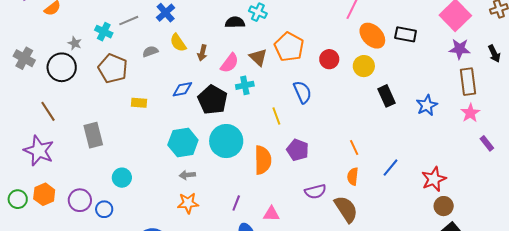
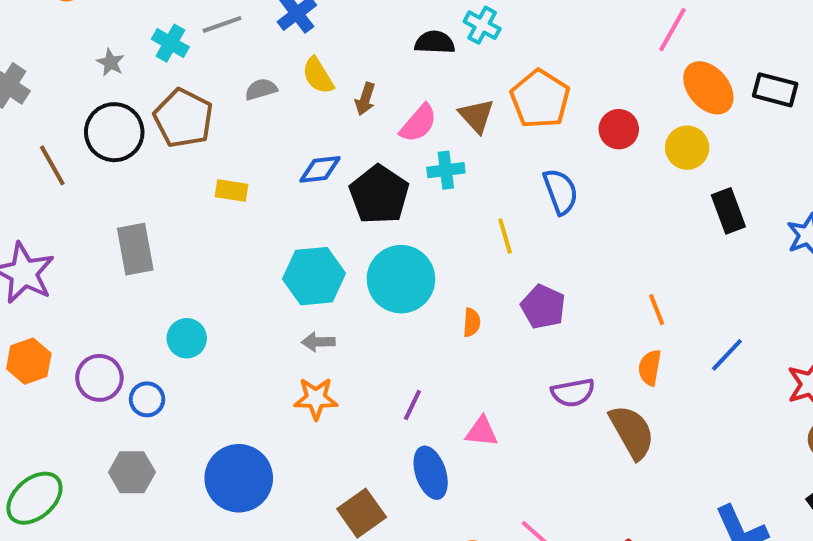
black circle: (62, 67) -> (114, 132), moved
brown line: (48, 111) -> (52, 165), moved
orange semicircle: (263, 160) -> (472, 322), size x0.5

